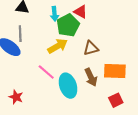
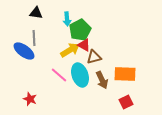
red triangle: (80, 12) -> (84, 45), moved
brown triangle: (91, 48) -> (94, 57), moved
cyan ellipse: (68, 86) -> (80, 75), moved

